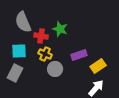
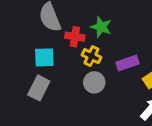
yellow cross: (45, 54) -> (91, 56), moved

